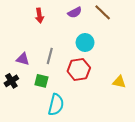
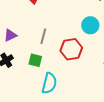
cyan circle: (85, 43) -> (90, 25), moved
purple triangle: (23, 59) -> (10, 35), moved, turned -40

